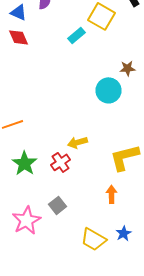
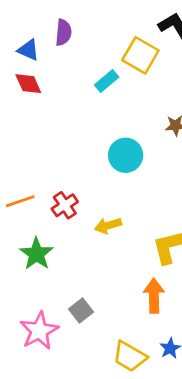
cyan circle: (108, 90) -> (126, 155), moved
red cross: (60, 162) -> (65, 205), moved
orange arrow: (112, 194) -> (154, 296), size x1.4

